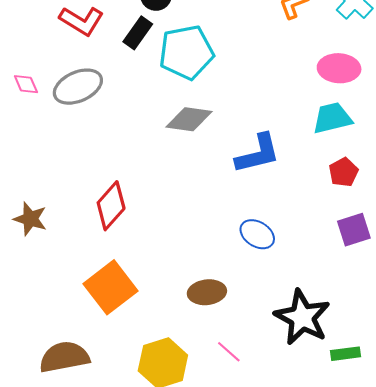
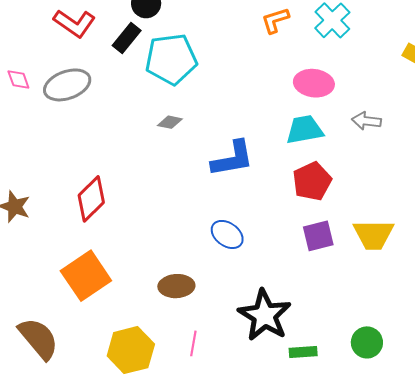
gray diamond: (189, 119) -> (170, 122), size x0.6
red pentagon: (344, 172) -> (312, 181), size x1.4
pink line: (229, 352) -> (193, 343), turned 55
brown semicircle: (64, 357) -> (38, 339), turned 57

